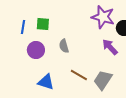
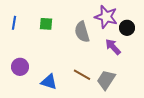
blue line: (23, 27) -> (14, 23), moved
gray semicircle: (64, 46) -> (82, 32), moved, size x1.5
purple circle: (36, 50) -> (20, 67), moved

